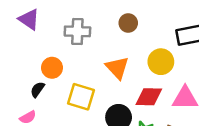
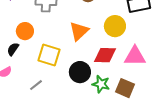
orange triangle: (117, 68) -> (79, 31), turned 30

